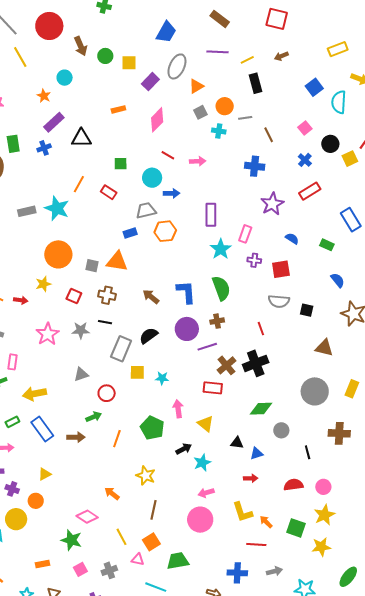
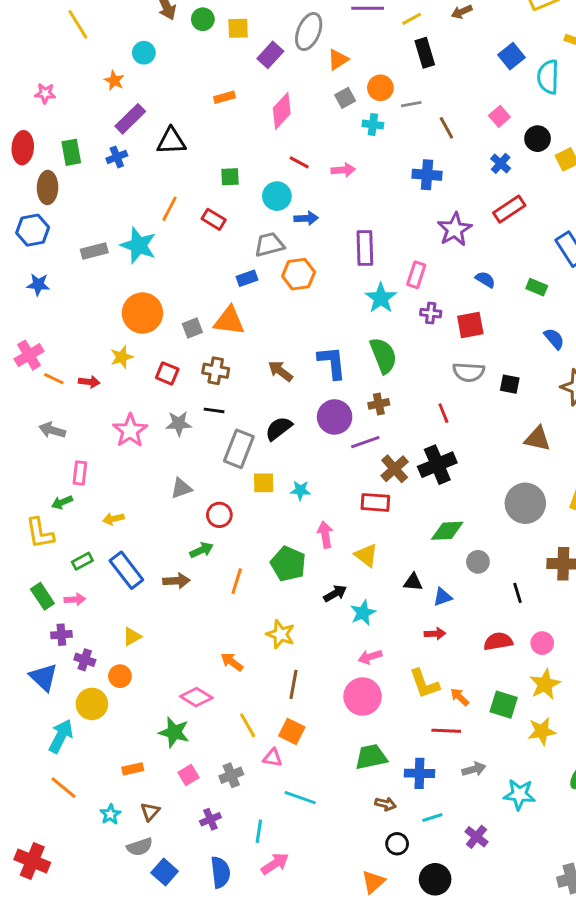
gray square: (92, 266) -> (192, 328), turned -32
yellow arrow: (34, 394) -> (113, 519), size x0.6
orange square: (151, 542) -> (292, 731), turned -30
green trapezoid: (178, 561) -> (371, 757), moved

